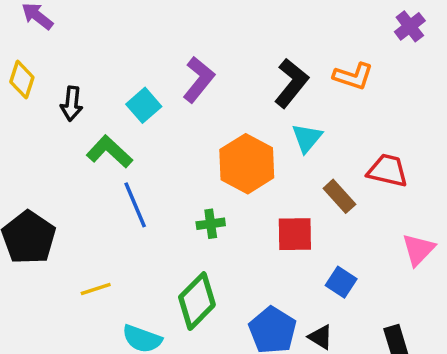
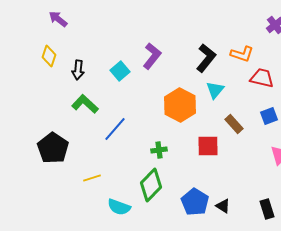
green L-shape: (109, 152) -> (85, 104), moved
red trapezoid: (388, 171) -> (262, 78), moved
blue line: (135, 205) -> (115, 129), turned 64
green cross: (211, 224) -> (159, 150), moved
blue square: (341, 282) -> (269, 116), moved, turned 36

